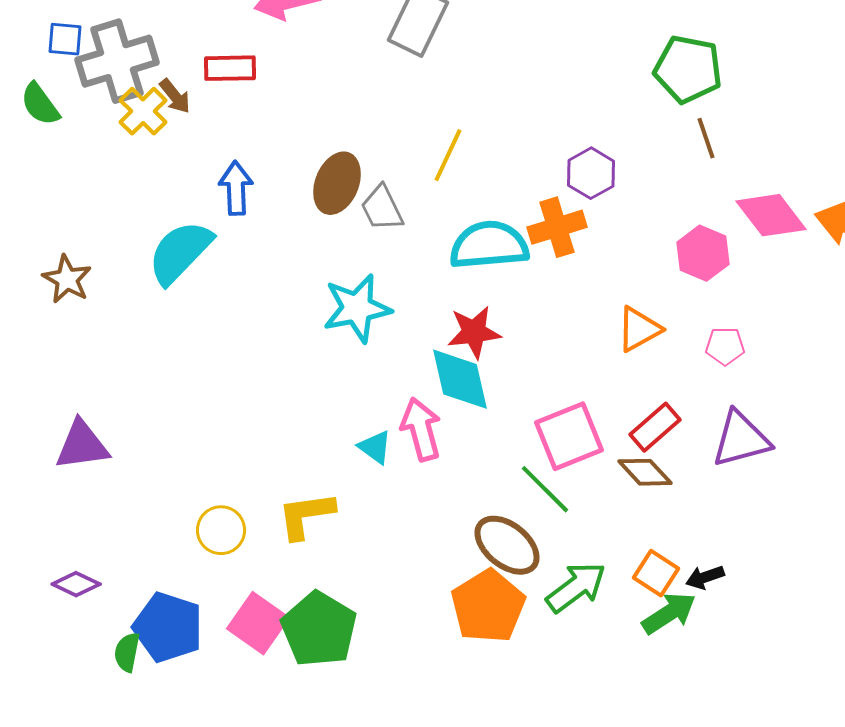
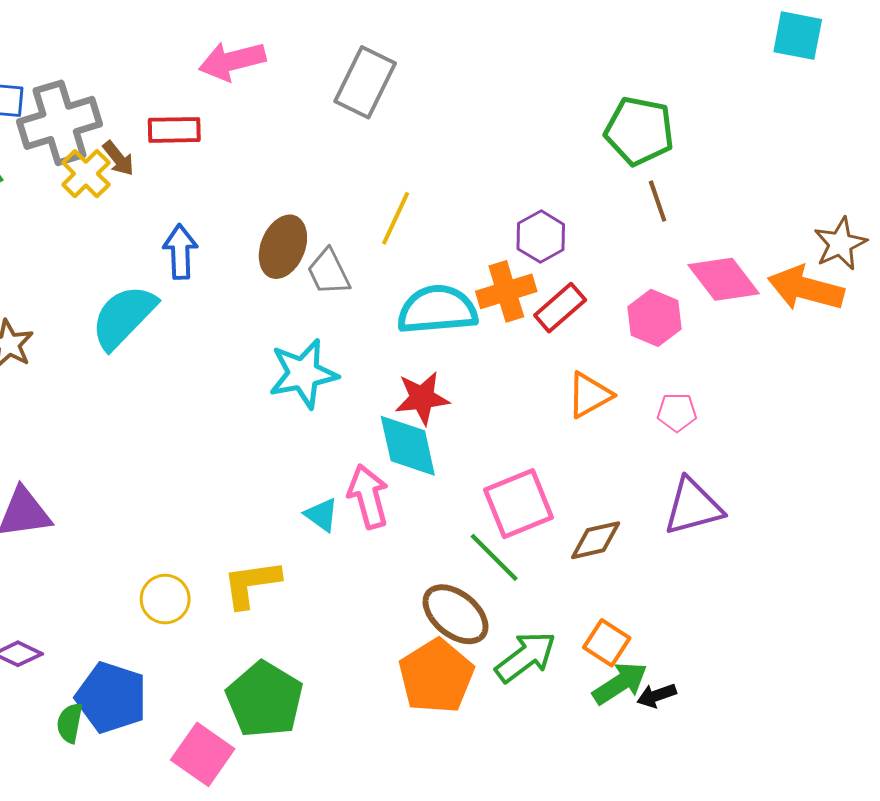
red rectangle: (655, 427) -> (560, 308), moved
brown diamond: (645, 472) -> (596, 540), turned -60
black arrow: (705, 577) -> (657, 695), moved
pink square: (258, 623) -> (203, 754), moved

